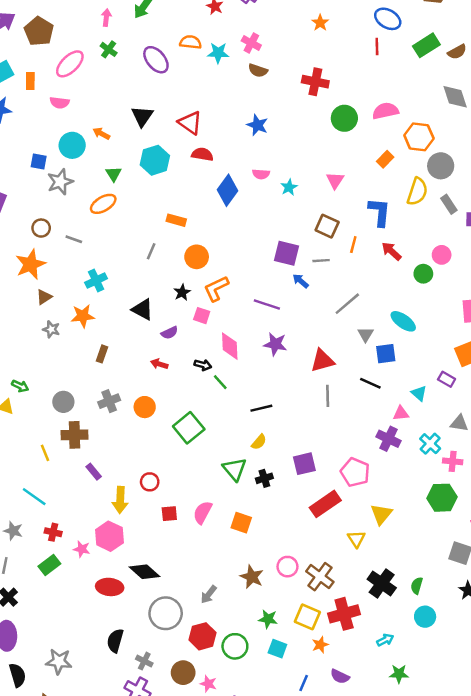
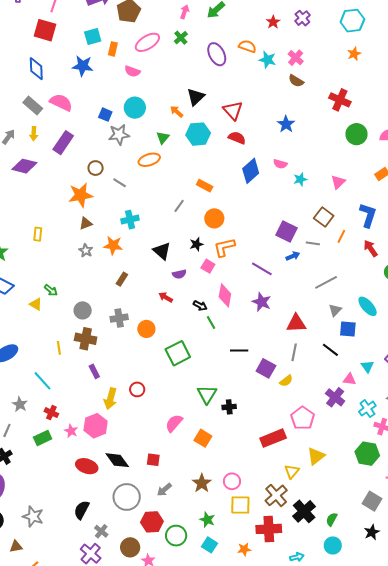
orange arrow: (101, 134) -> (177, 112), moved
blue arrow: (301, 281) -> (293, 256), turned 104
yellow semicircle: (259, 442) -> (286, 381), moved
purple square: (304, 464) -> (266, 368), moved, turned 30
red square: (169, 514) -> (153, 460), moved
brown cross: (320, 577) -> (276, 495), moved
yellow square: (307, 617) -> (240, 505), moved, turned -35

